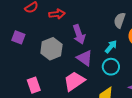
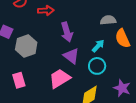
gray semicircle: (120, 20) -> (108, 20), turned 63
gray hexagon: (51, 49) -> (26, 46), moved

